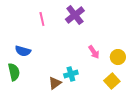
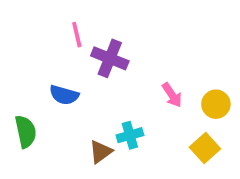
purple cross: (75, 15) -> (110, 58), moved, turned -30
blue semicircle: (23, 51) -> (64, 95), moved

